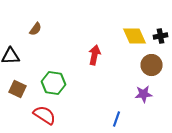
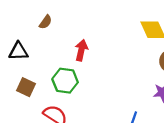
red arrow: (94, 55) -> (81, 50), moved

